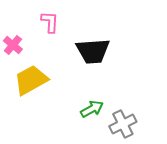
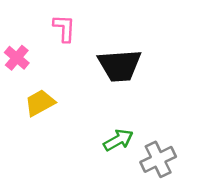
yellow trapezoid: (31, 80) -> (40, 103), size x0.7

